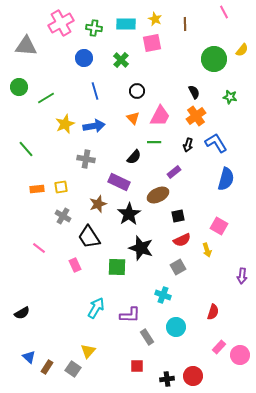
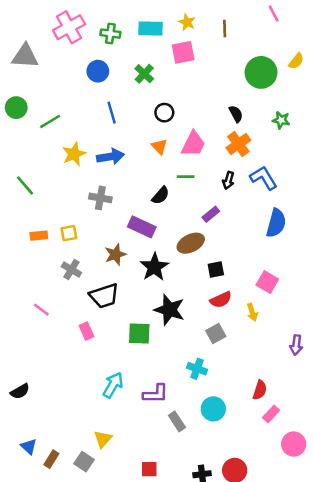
black trapezoid: (89, 237) -> (104, 296), turned -75
pink rectangle: (219, 347) -> (271, 414), moved
red square: (137, 366) -> (149, 469), moved

